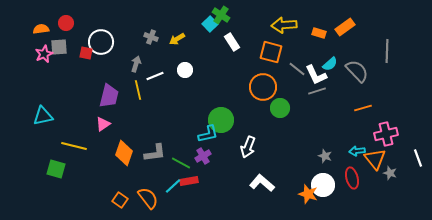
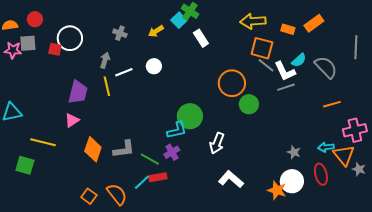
yellow arrow: (177, 39) -> (156, 31), moved
orange square: (271, 52) -> (262, 48), moved
pink star: (44, 54) -> (13, 50), turned 30

